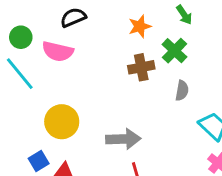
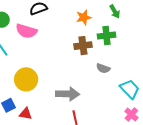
green cross: (174, 51) -> (106, 36), turned 36
gray semicircle: (182, 91) -> (103, 68), moved, turned 96

